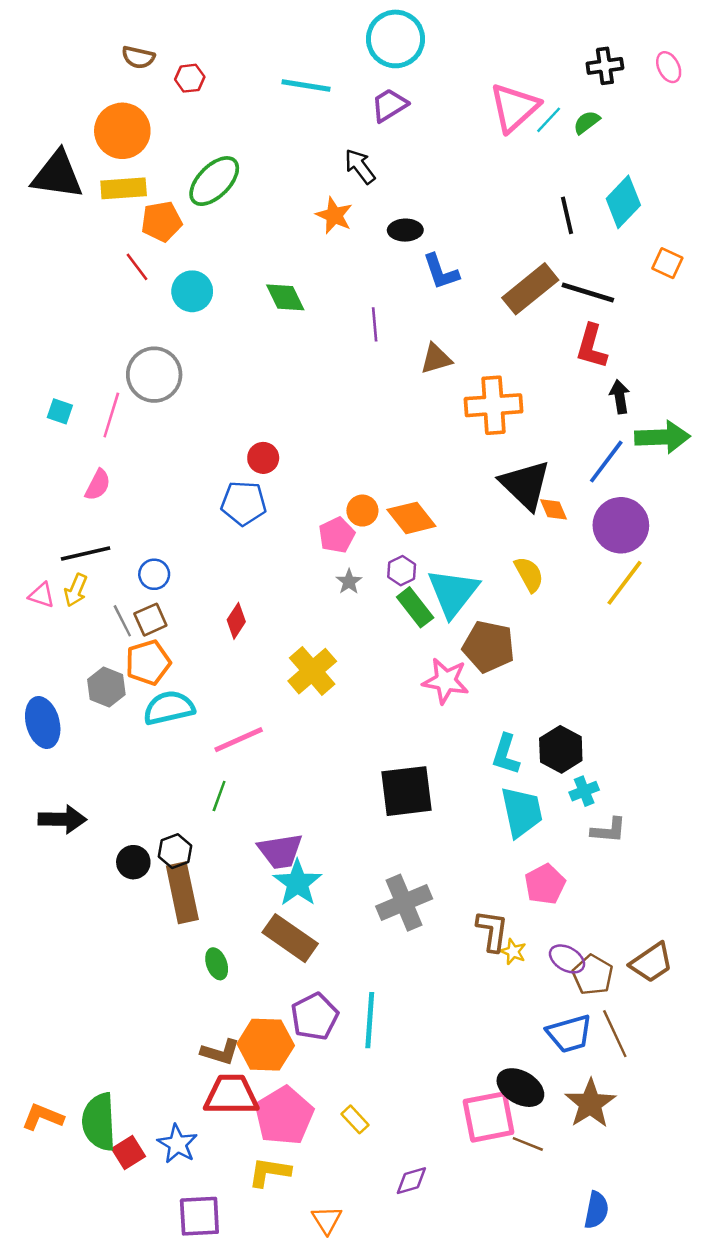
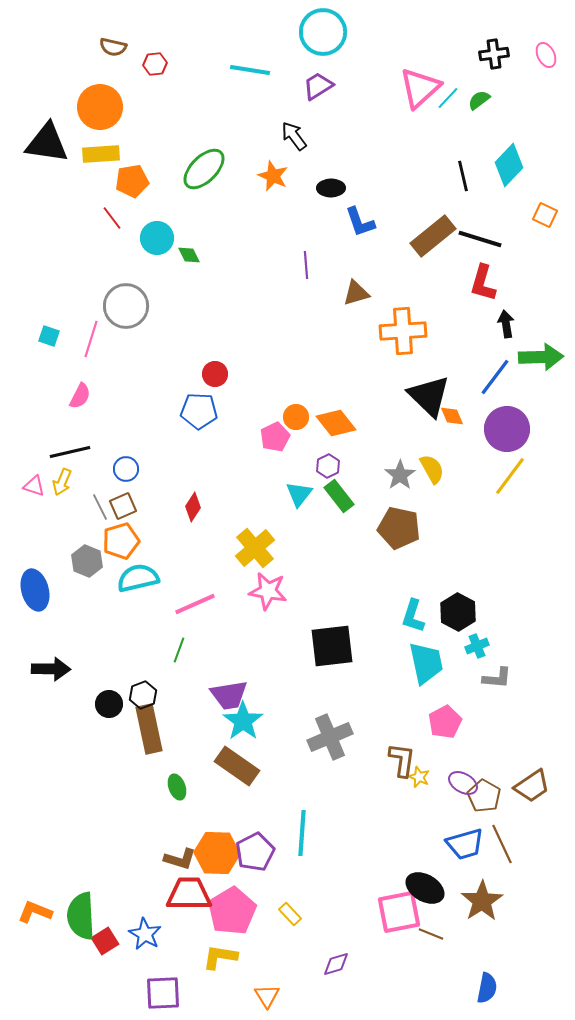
green ellipse: (214, 181) -> (204, 169), moved
green diamond: (285, 297) -> (189, 255), moved, size x0.7
gray star: (349, 582) -> (400, 475), moved, size x1.4
cyan triangle: (453, 593) -> (299, 494), moved, size x0.6
pink star: (446, 681) -> (268, 591), moved
purple pentagon: (315, 1016) -> (255, 852), moved

